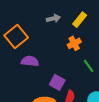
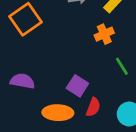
purple semicircle: (30, 61) -> (22, 81), moved

